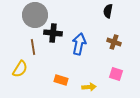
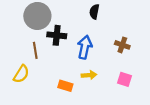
black semicircle: (108, 11) -> (94, 12), moved
yellow arrow: (89, 87) -> (89, 75), moved

